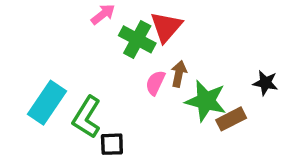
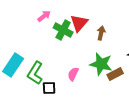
brown arrow: (179, 74) -> (101, 33), moved
pink semicircle: (155, 83) -> (73, 74), moved

